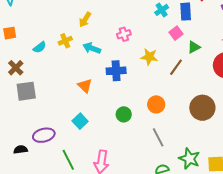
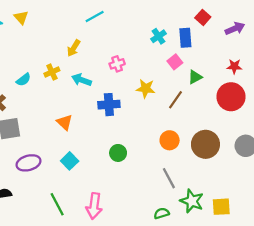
orange triangle: (85, 86) -> (65, 122), moved
orange circle: (156, 104) -> (170, 140), moved
purple ellipse: (44, 135) -> (29, 163), moved
gray line: (158, 137) -> (169, 178), moved

